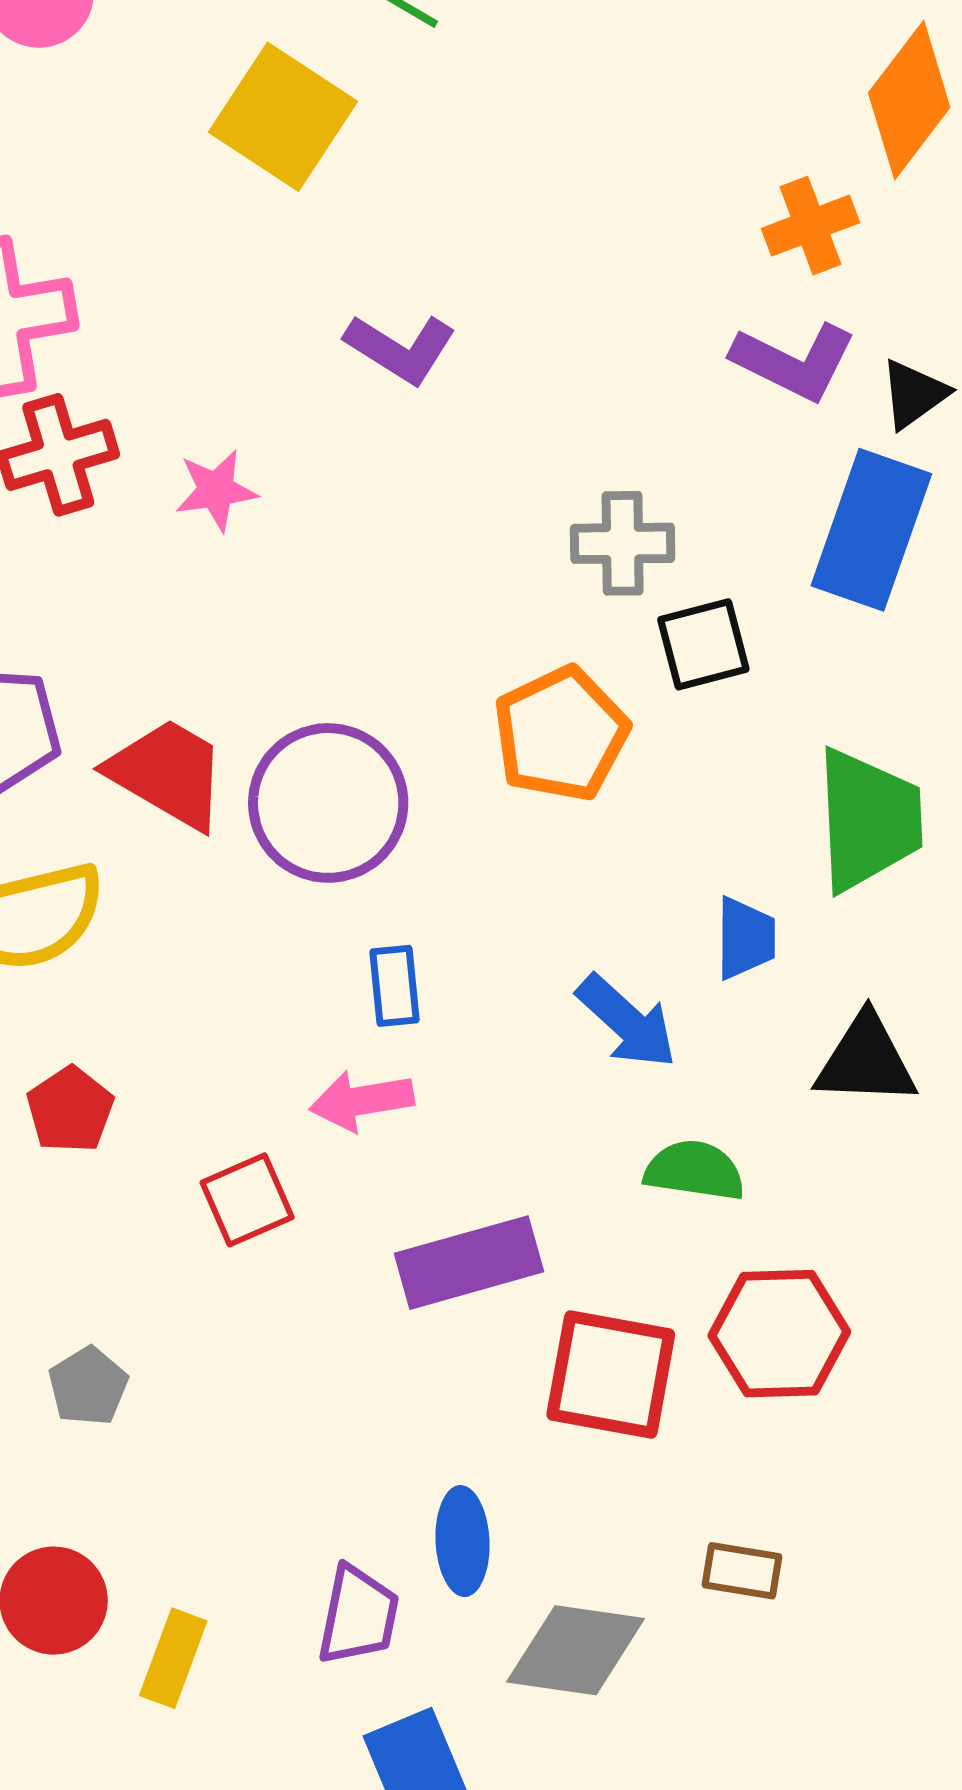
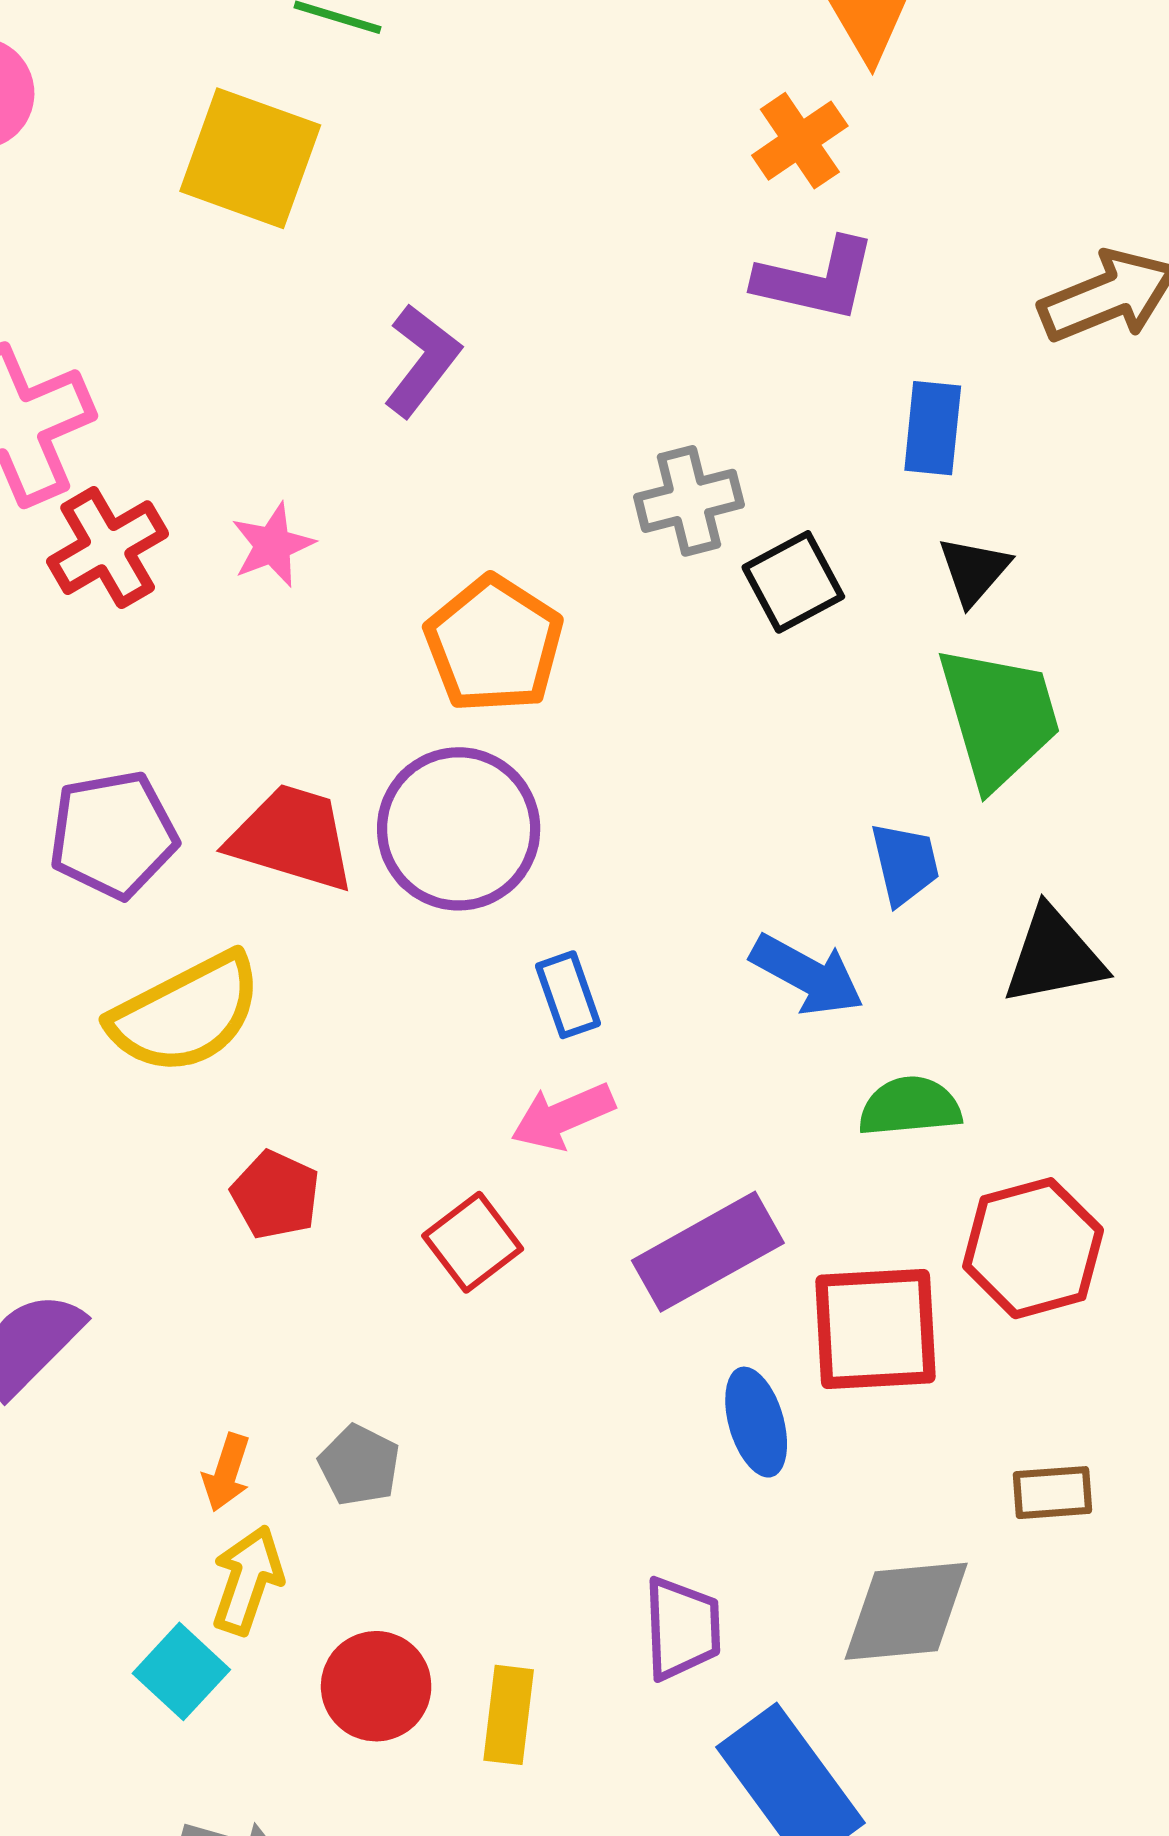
purple L-shape: (401, 348) -> (422, 360), turned -71
black triangle: (914, 394) -> (974, 571), moved
blue rectangle: (871, 530) -> (933, 428), size x0.6
orange pentagon: (561, 734) -> (494, 644), moved
blue ellipse: (462, 1541) -> (756, 1422), moved

